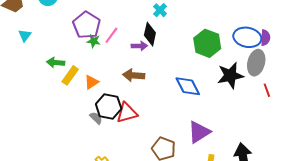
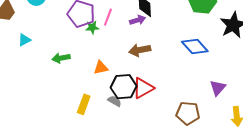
cyan triangle: (25, 35) -> (24, 40), turned 40
yellow rectangle: (70, 75) -> (84, 104), moved
orange triangle: (91, 82) -> (101, 68), turned 35
purple triangle: (199, 132) -> (218, 88), size x0.7

